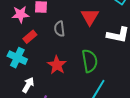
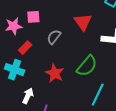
gray semicircle: (60, 29) -> (54, 37), turned 49
green semicircle: (90, 61) -> (87, 66), turned 55

